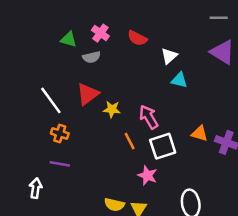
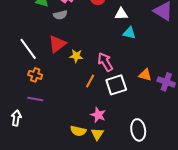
white triangle: (169, 56) -> (121, 14), turned 40
orange line: (130, 141) -> (90, 81), turned 56
pink star: (147, 175) -> (98, 115), moved

